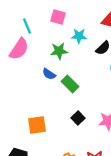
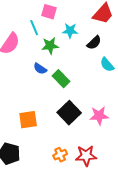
cyan line: (27, 26) -> (34, 28), moved
black square: (78, 118) -> (69, 113), size x1.6

